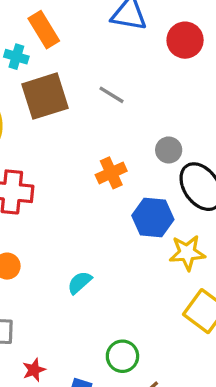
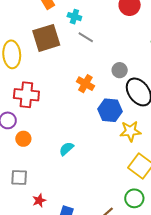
cyan cross: (16, 57) -> (74, 17), moved
orange cross: (111, 173) -> (85, 84), turned -36
green circle: (122, 356) -> (134, 198), moved

